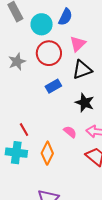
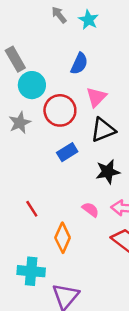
cyan circle: (42, 24) -> (32, 85), moved
black star: (85, 103) -> (108, 172), turned -30
cyan cross: (16, 153) -> (31, 271), moved

